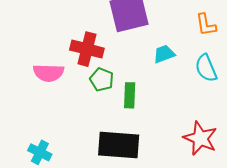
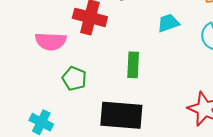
green pentagon: (102, 80) -> (74, 79), moved

